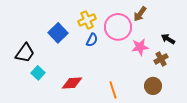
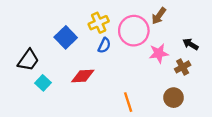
red diamond: (72, 83) -> (83, 76), moved

